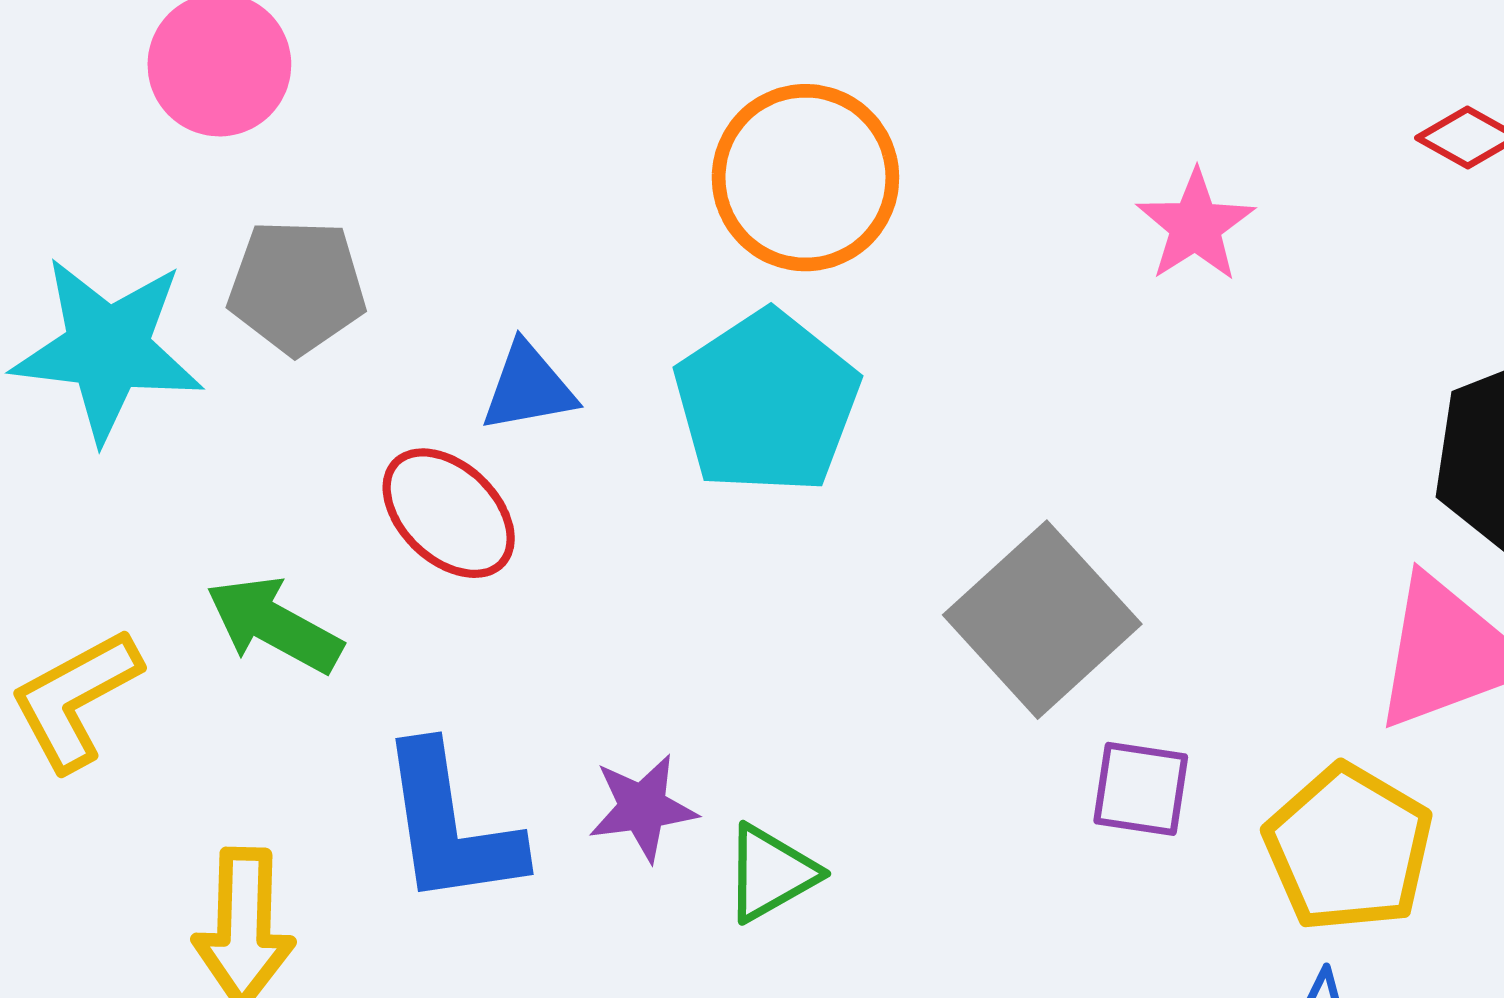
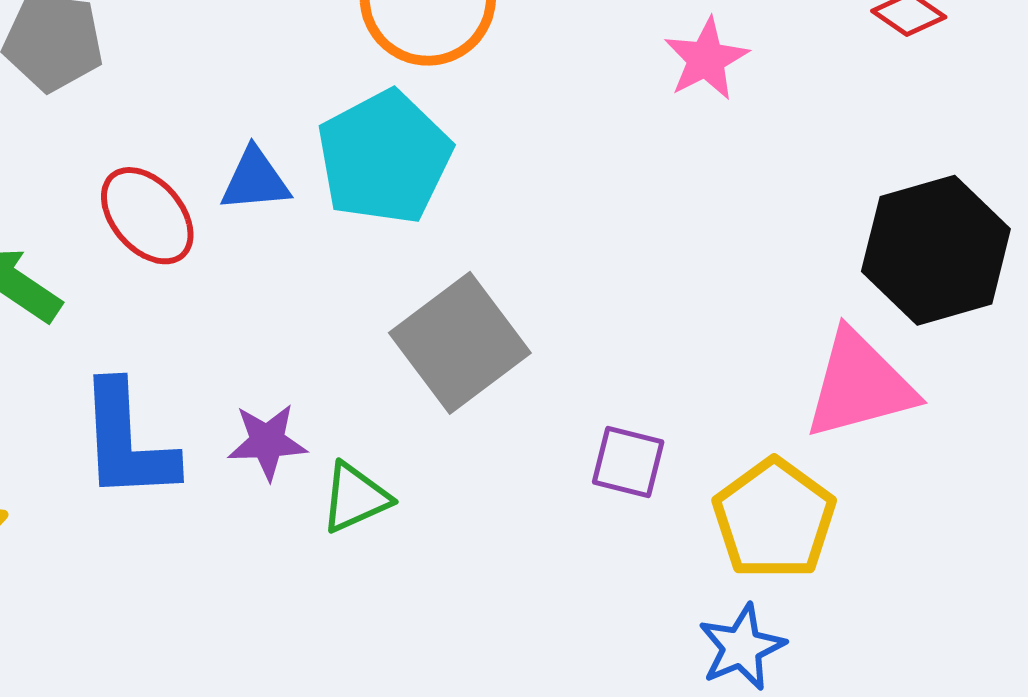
blue triangle: (528, 387) -> (255, 180), moved
gray square: (1042, 620) -> (460, 343), moved

